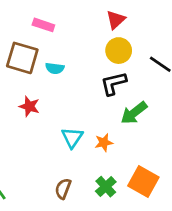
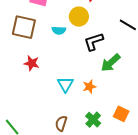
yellow circle: (119, 51) -> (79, 17), moved
cyan semicircle: (55, 68) -> (59, 30), moved
orange square: (143, 181) -> (121, 114), size x0.7

